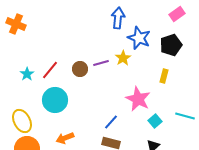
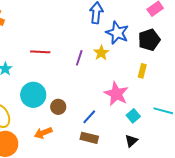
purple line: (101, 63) -> (79, 58), turned -56
brown circle: (80, 69) -> (58, 107), moved
red line: (50, 70) -> (40, 52), moved, turned 54

